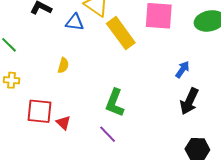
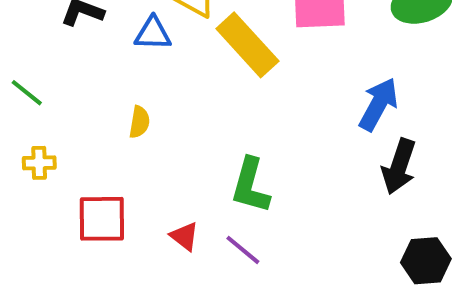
blue arrow: (182, 69) -> (378, 104), size x1.5
red triangle: (63, 123) -> (184, 236), moved

